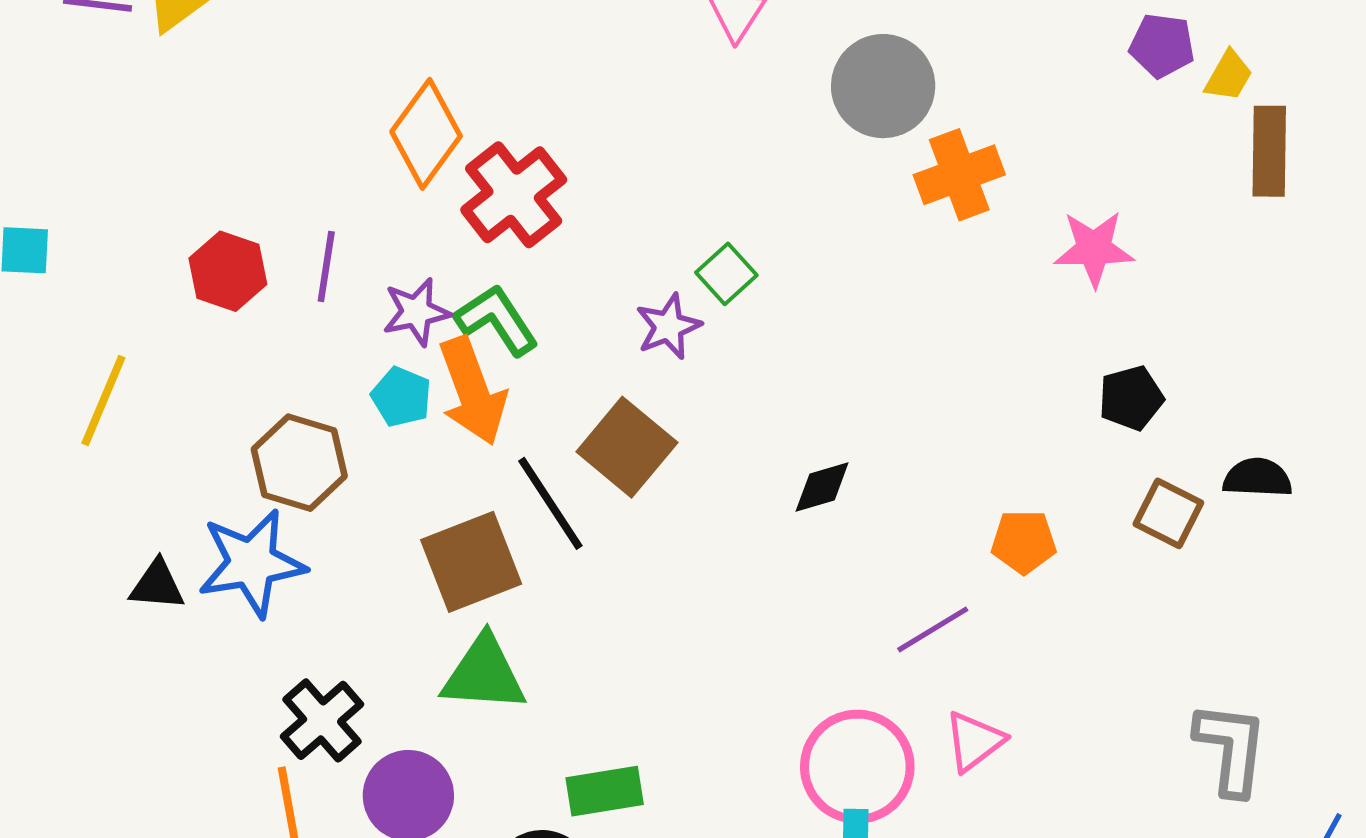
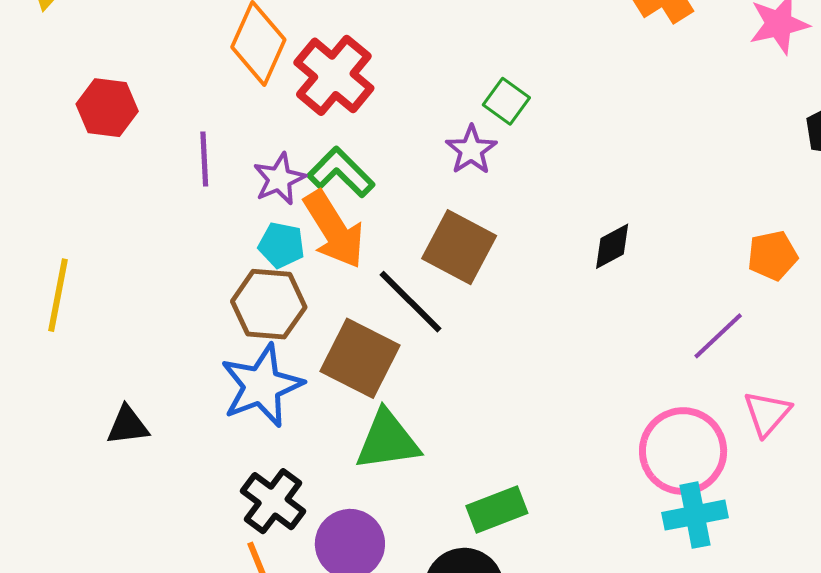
red hexagon: (228, 271) -> (107, 108), moved
brown hexagon: (299, 463) -> (269, 304), moved
brown square: (471, 562) -> (360, 358), turned -30
blue star: (252, 563) -> (262, 386), moved

